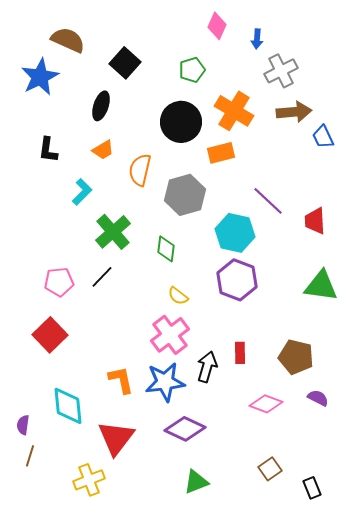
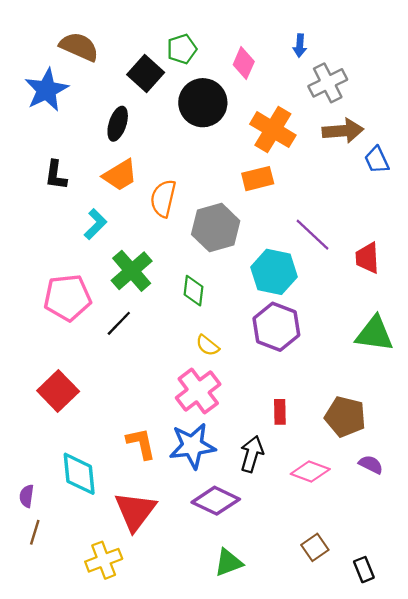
pink diamond: (217, 26) -> (244, 63), moved
green pentagon: (192, 70) -> (182, 49), moved
black circle: (181, 122) -> (203, 103), moved
orange trapezoid: (103, 150) -> (120, 175), size x1.4
pink pentagon: (59, 282) -> (67, 298), moved, size x1.4
black arrow: (207, 367) -> (252, 454), moved

